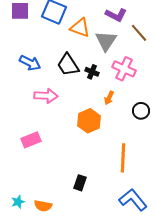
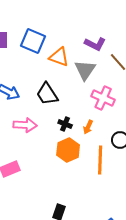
black cross: (92, 72) -> (65, 124), moved
orange line: (123, 158) -> (100, 160), moved

